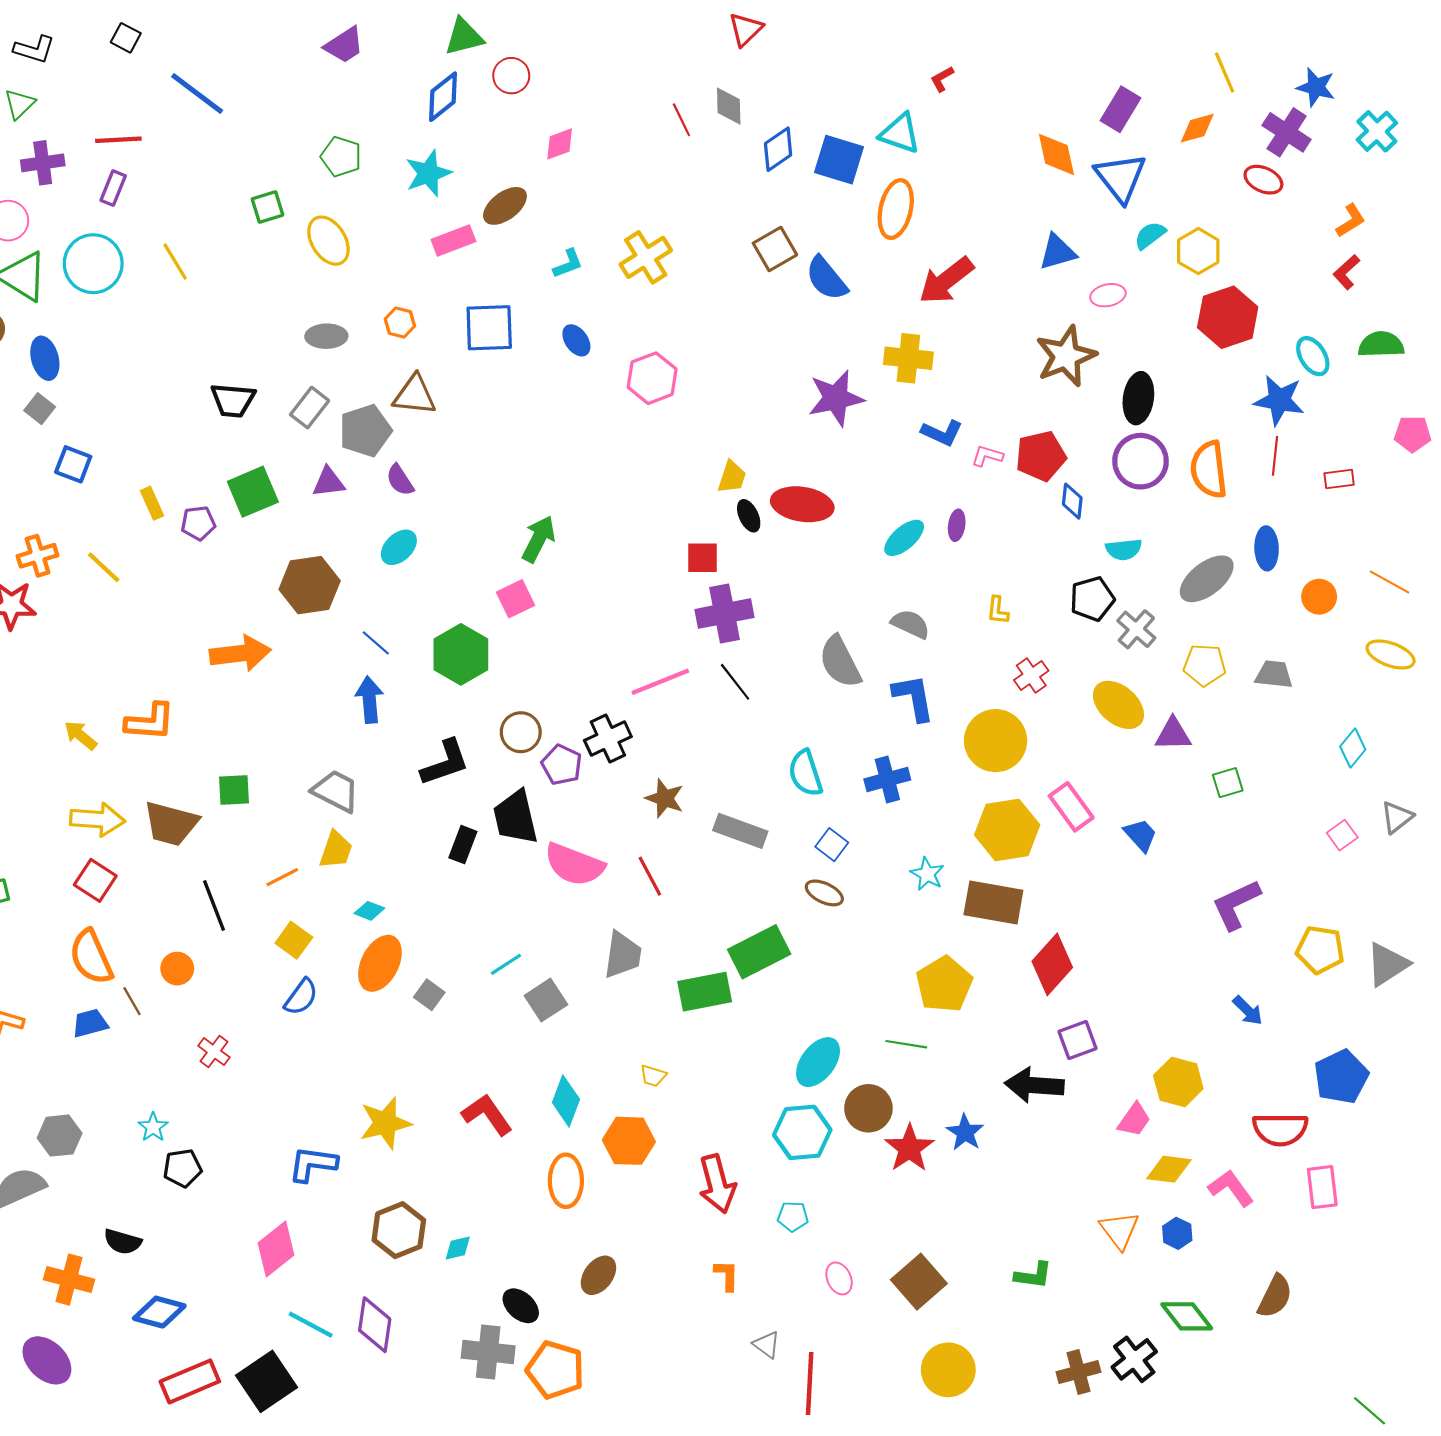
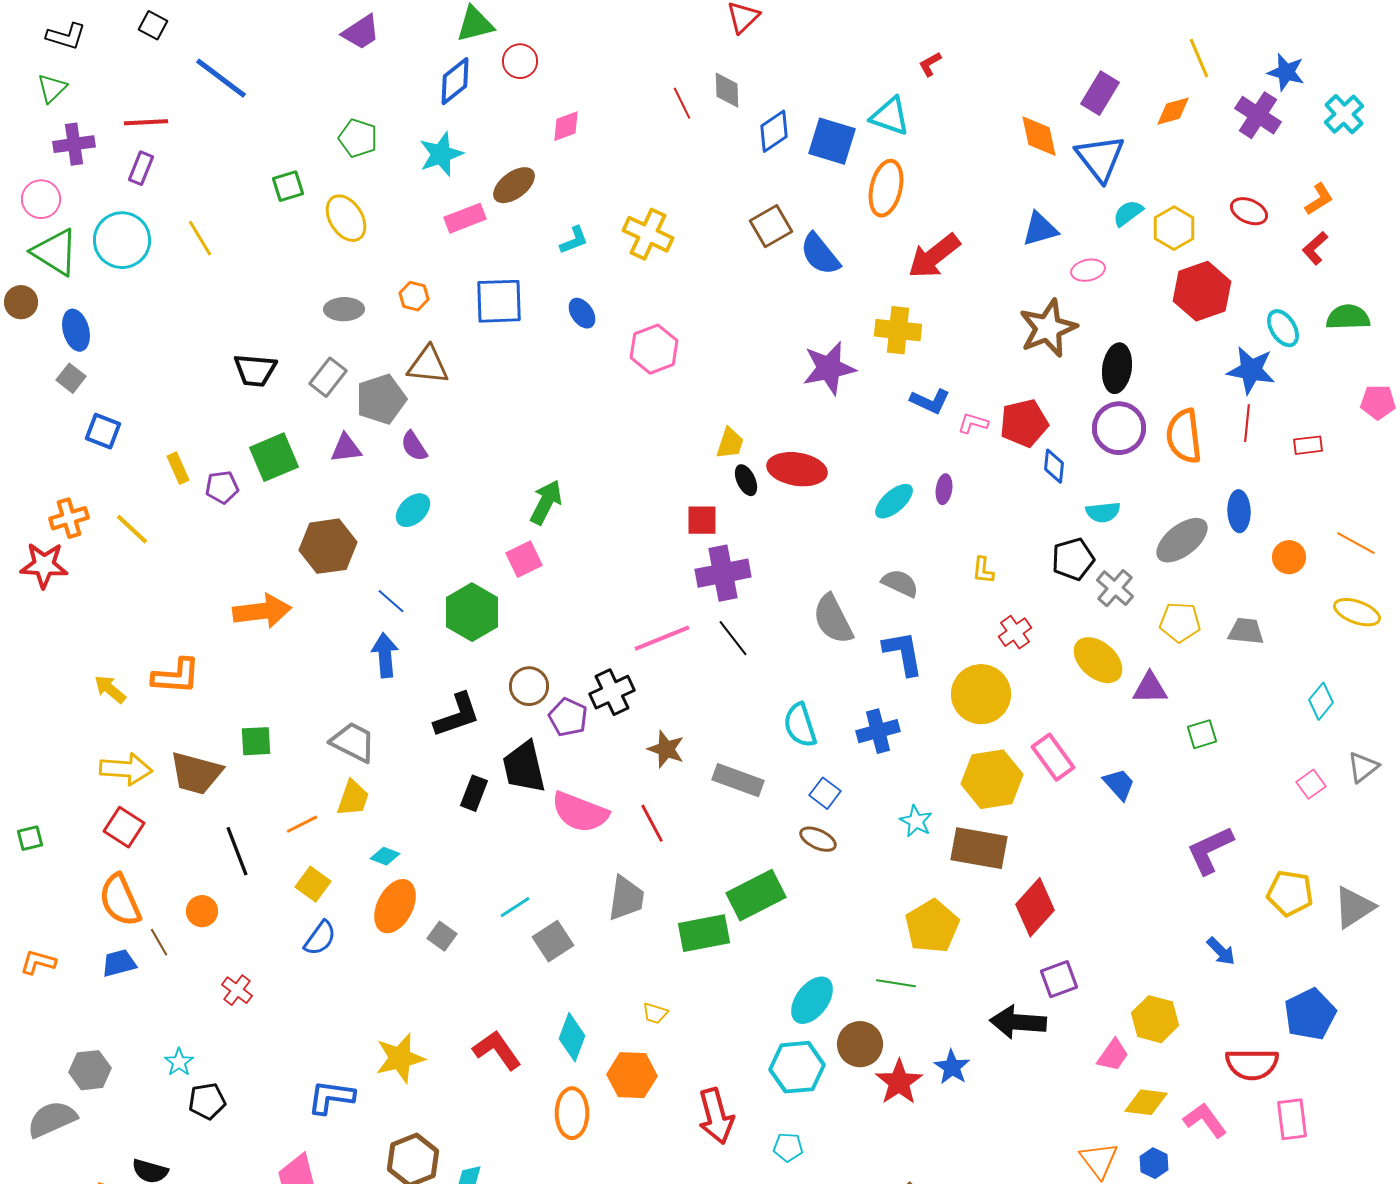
red ellipse: (1263, 180) -> (1249, 211), moved
yellow cross: (646, 257) -> (648, 234), turned -33

